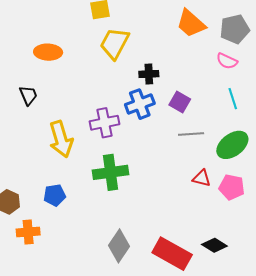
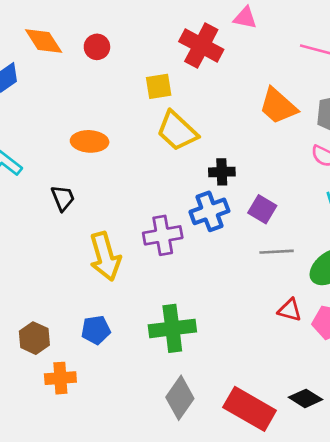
yellow trapezoid: (115, 43) -> (177, 131), turned -76
green cross: (111, 172) -> (172, 328), moved

